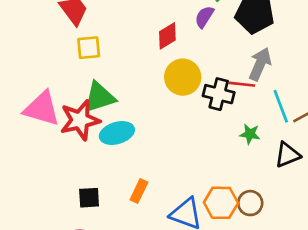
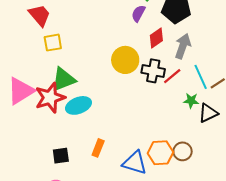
red diamond: (167, 36) -> (156, 38), moved
red line: (242, 84) -> (172, 76), moved, turned -42
pink triangle: (42, 109) -> (21, 91), turned -44
green star: (250, 134) -> (191, 101), moved

